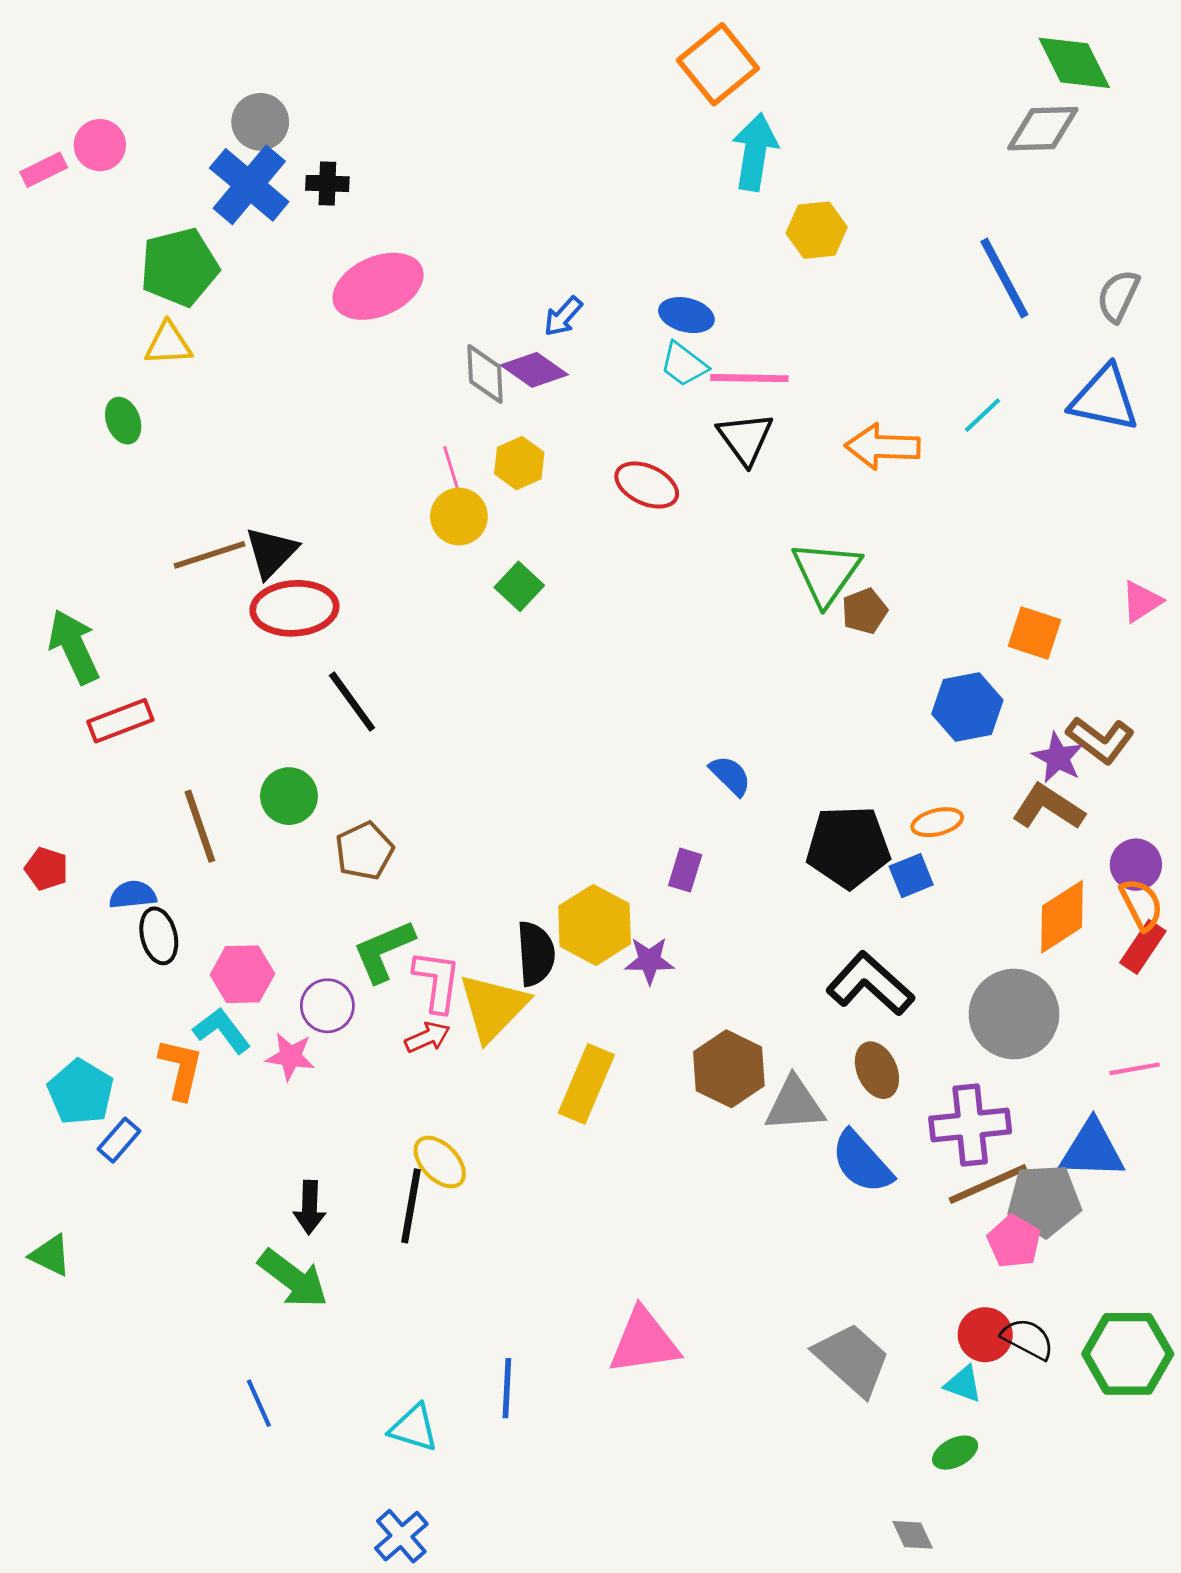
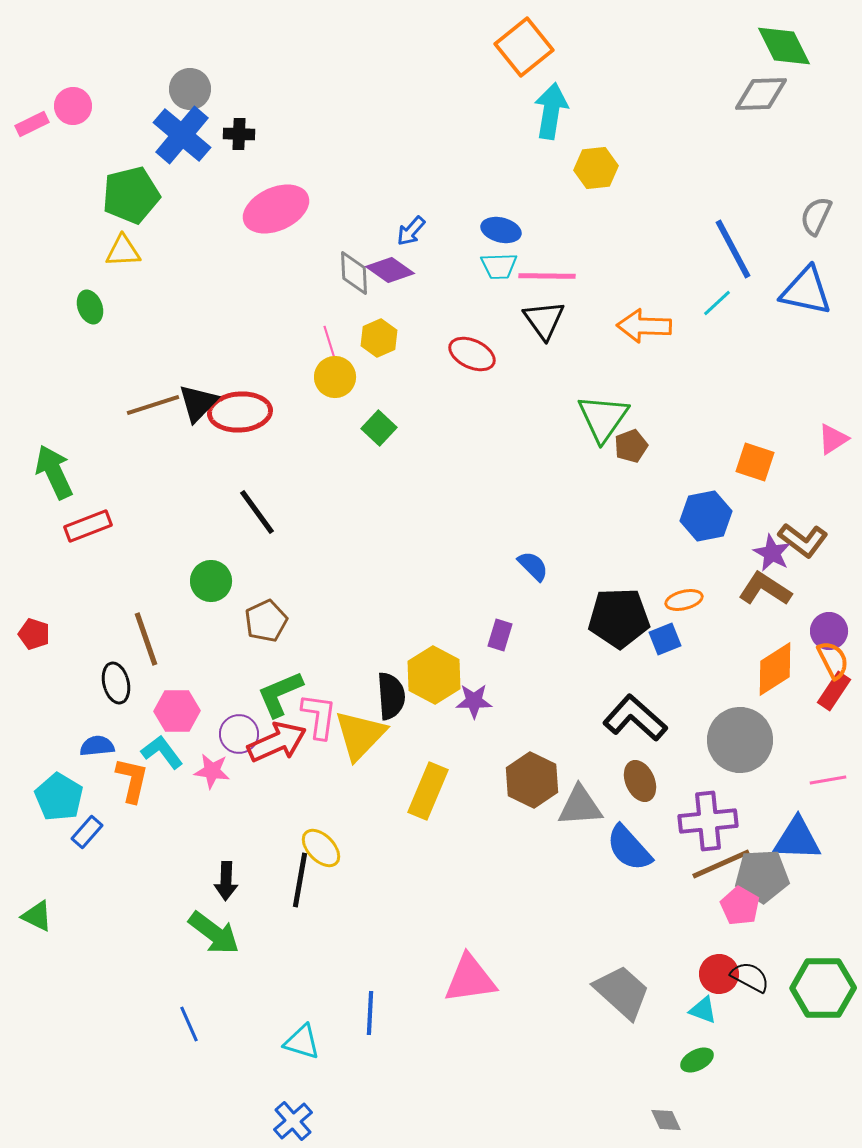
blue line: (1004, 278) -> (733, 249), moved
cyan trapezoid: (684, 364) -> (499, 266), turned -39
red ellipse: (294, 608) -> (240, 412), moved
brown line: (200, 826) -> (146, 639), moved
blue semicircle: (133, 895) -> (97, 746), moved
red arrow: (427, 1037) -> (277, 742), moved, size x1.8

